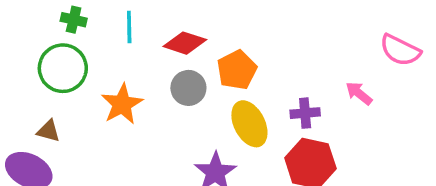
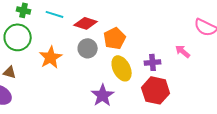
cyan line: (129, 27) -> (55, 14), turned -72

